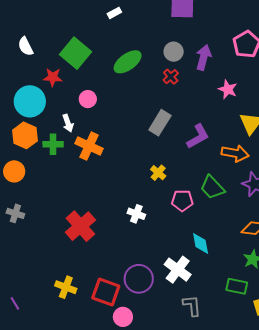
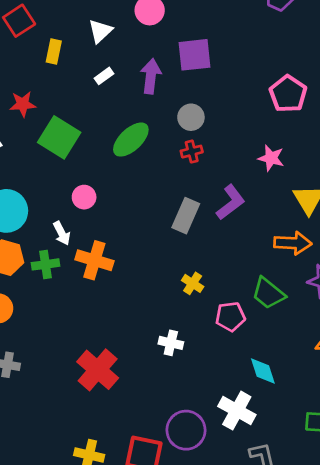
purple arrow: (204, 57) -> (151, 76), moved
red star: (53, 77) -> (23, 104), moved
red cross: (171, 77) -> (192, 152), turned 35
purple L-shape: (198, 136) -> (231, 202), moved

